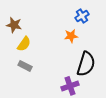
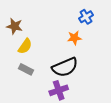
black semicircle: (86, 64) -> (65, 67), moved, turned 50
purple cross: (70, 86) -> (59, 90), moved

